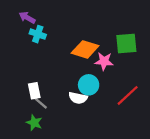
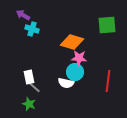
green square: (126, 44) -> (107, 25), moved
pink star: (104, 61) -> (79, 58), moved
red line: (128, 95) -> (108, 81), turned -40

